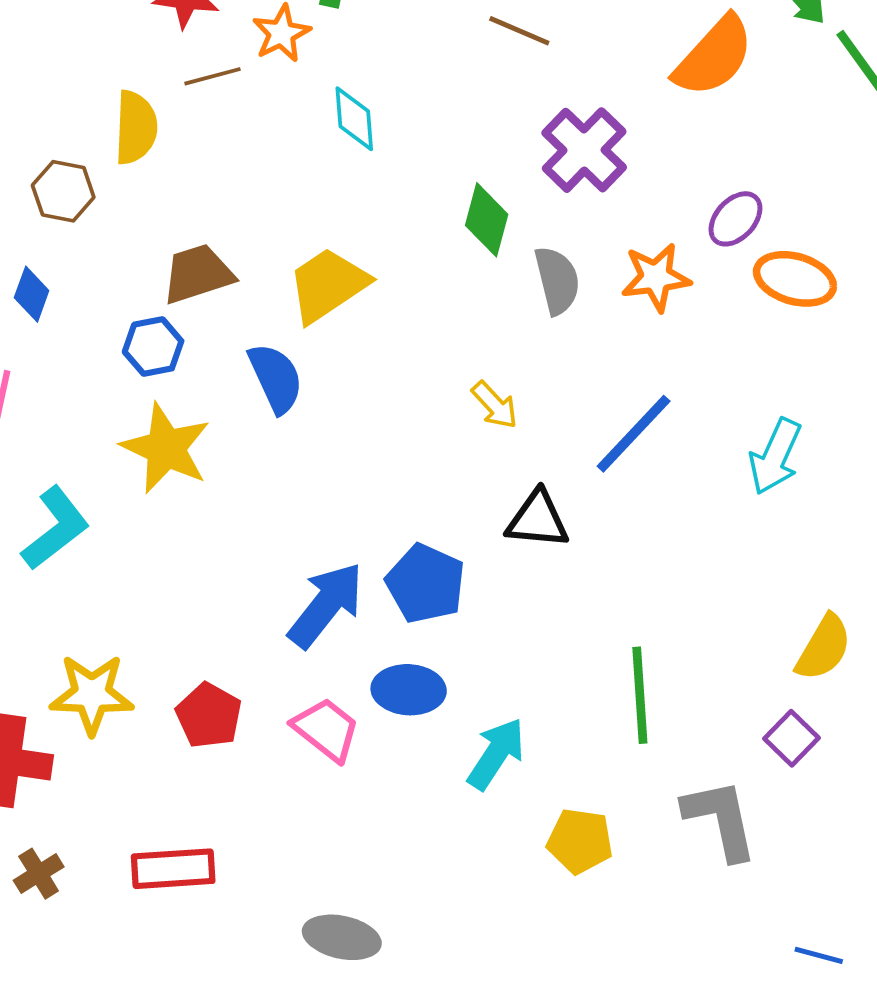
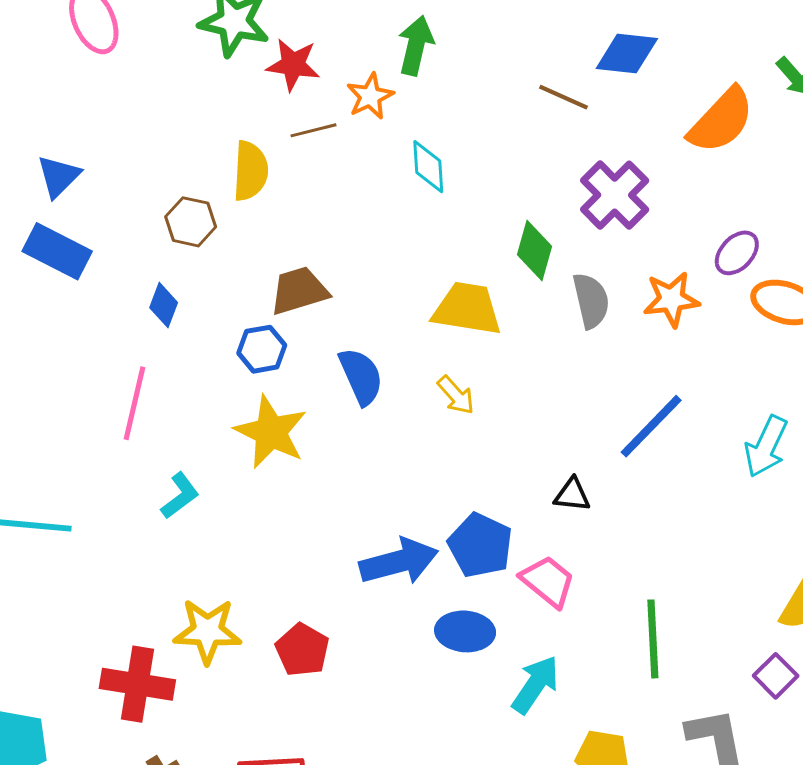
yellow trapezoid: (328, 285) -> (467, 309), moved, turned 42
yellow arrow: (495, 405) -> (456, 395), moved
black triangle: (538, 520) -> (572, 495), size x0.7
cyan L-shape: (55, 528) -> (180, 496), size x0.7
blue arrow: (326, 605) -> (399, 562), turned 36
pink trapezoid: (326, 729) -> (548, 581), moved

